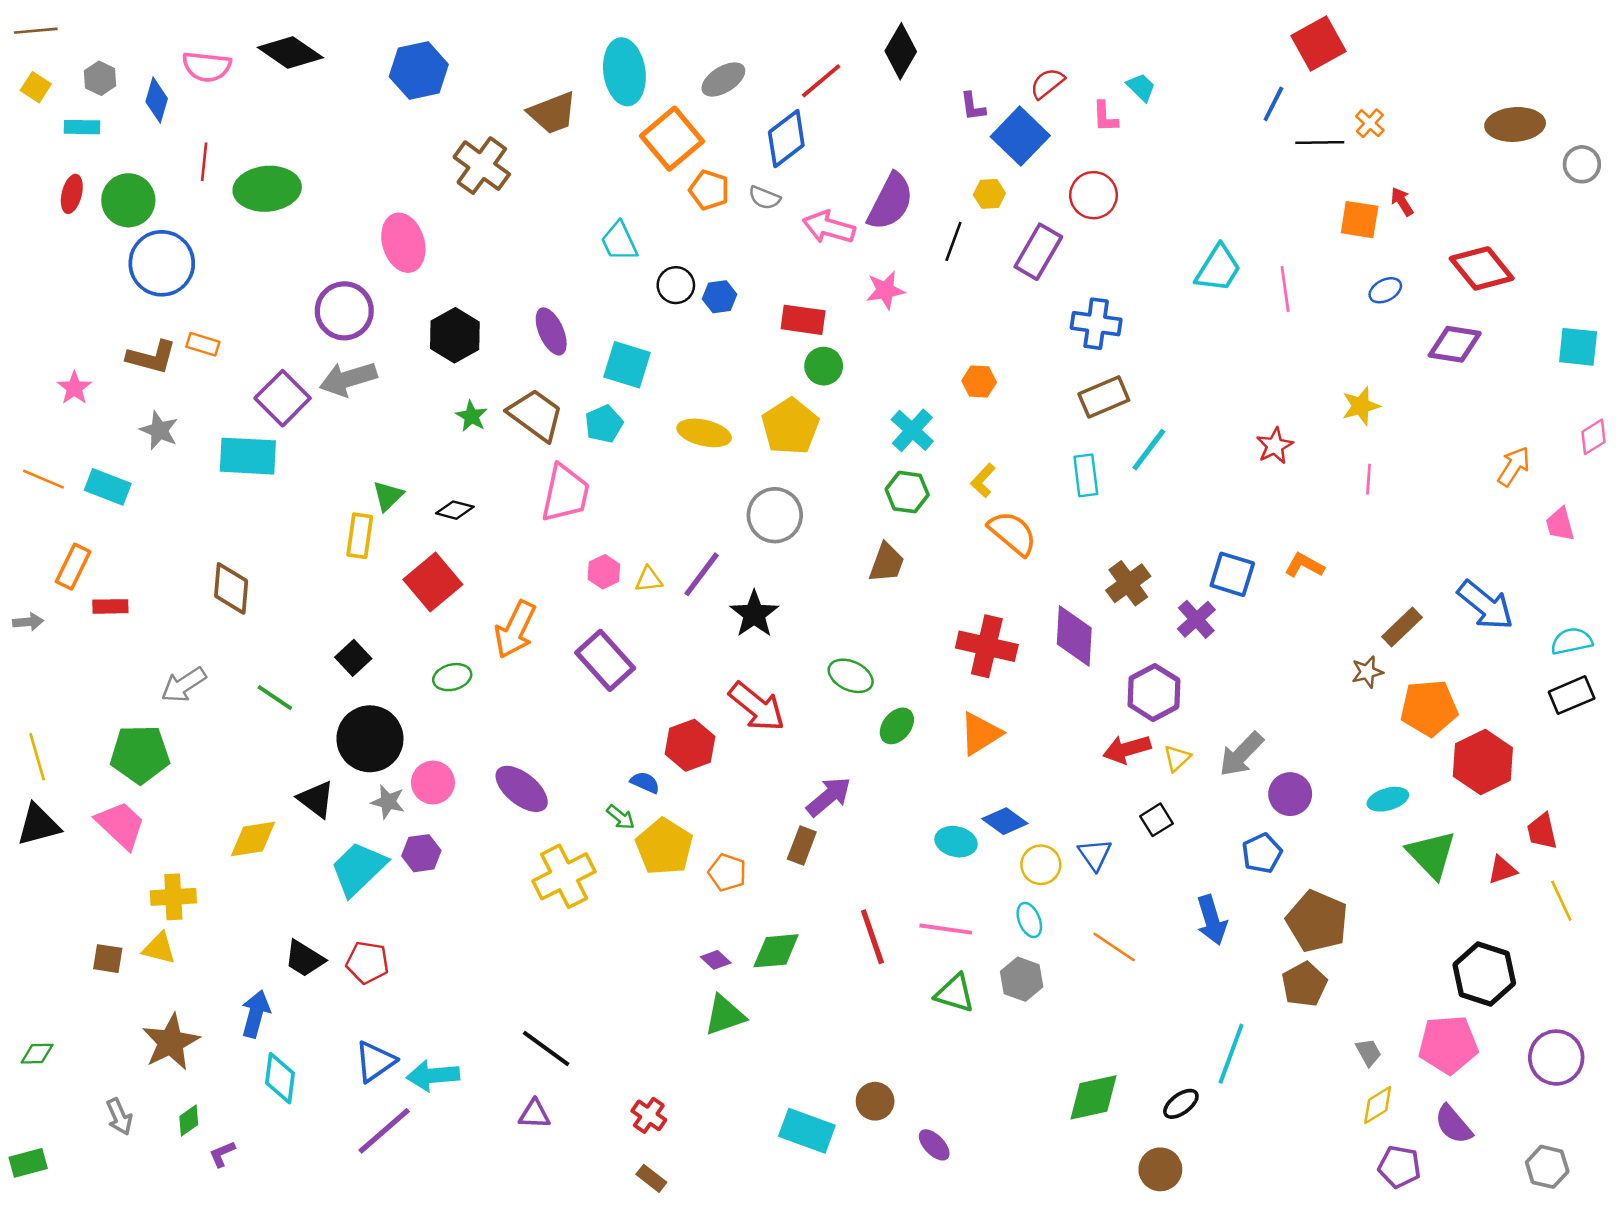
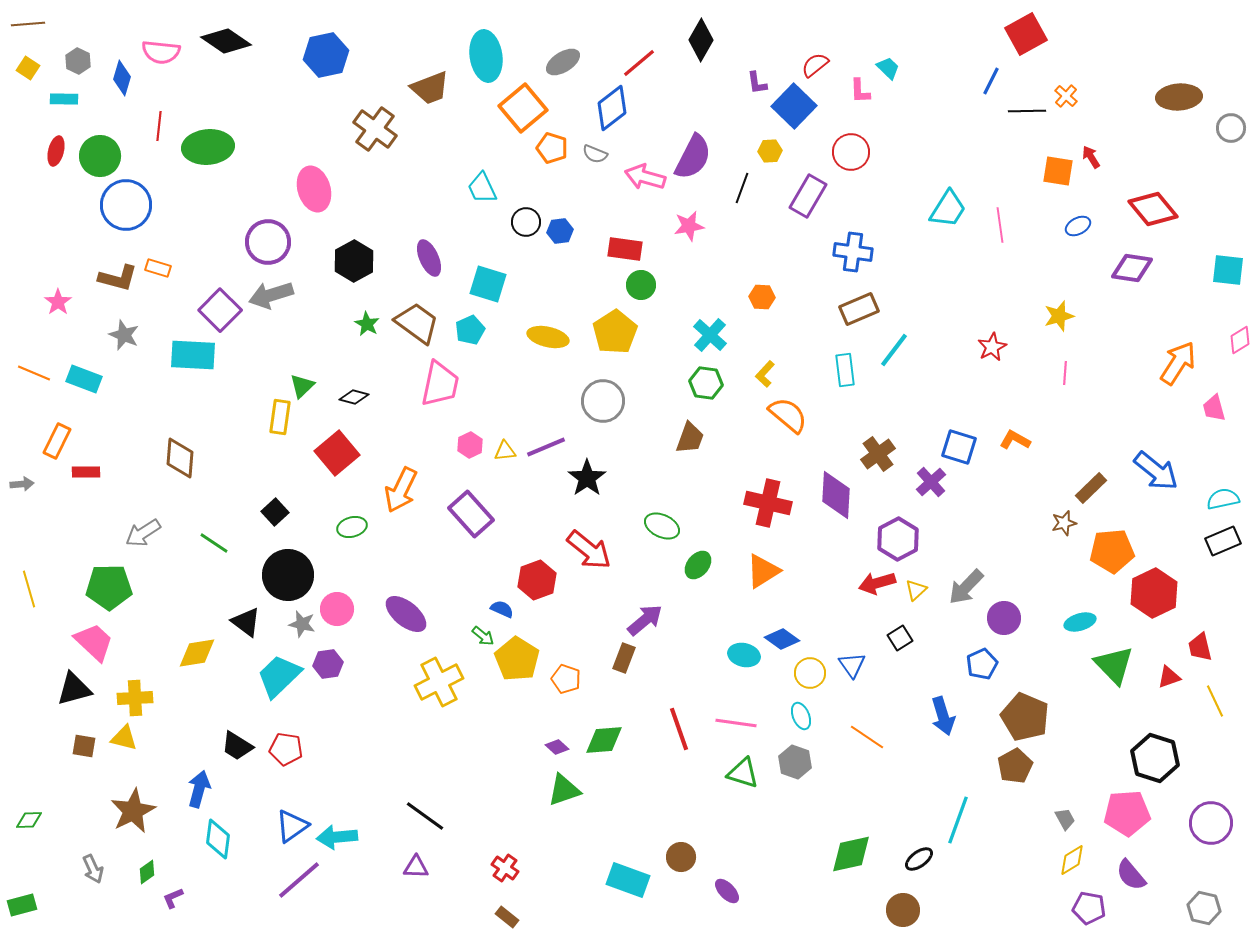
orange arrow: (1514, 466) -> (1178, 363), size x1.4
purple line: (702, 574) -> (546, 447), turned 30
black triangle: (38, 825) -> (74, 689), moved

